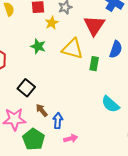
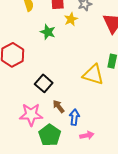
green star: (38, 46) -> (48, 32), moved
yellow triangle: (72, 49) -> (93, 75), moved

